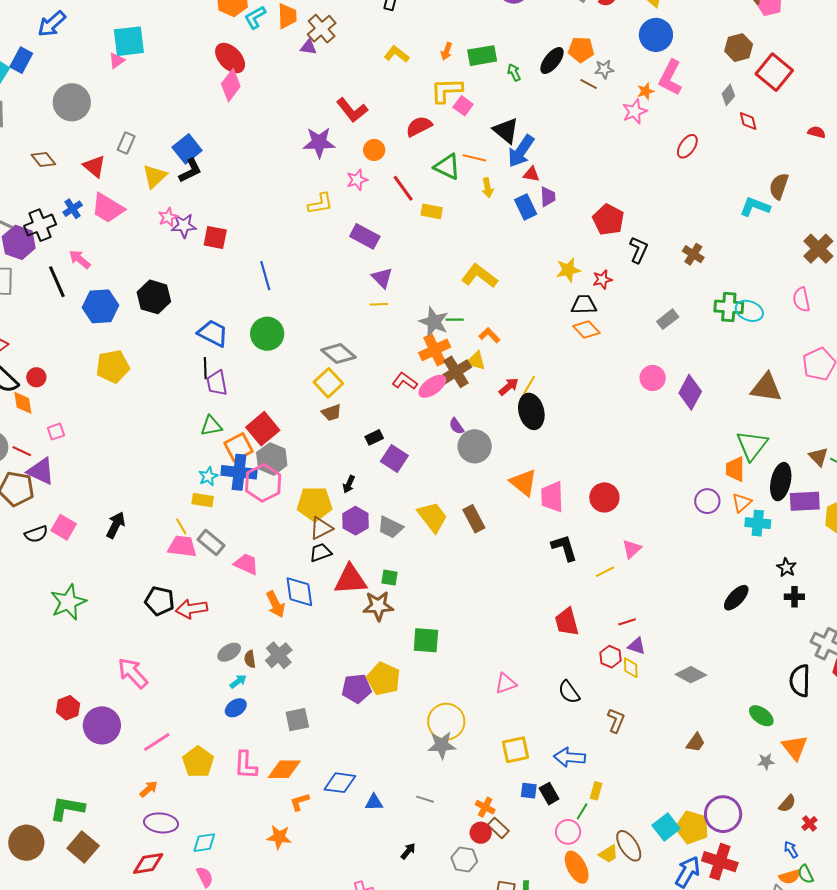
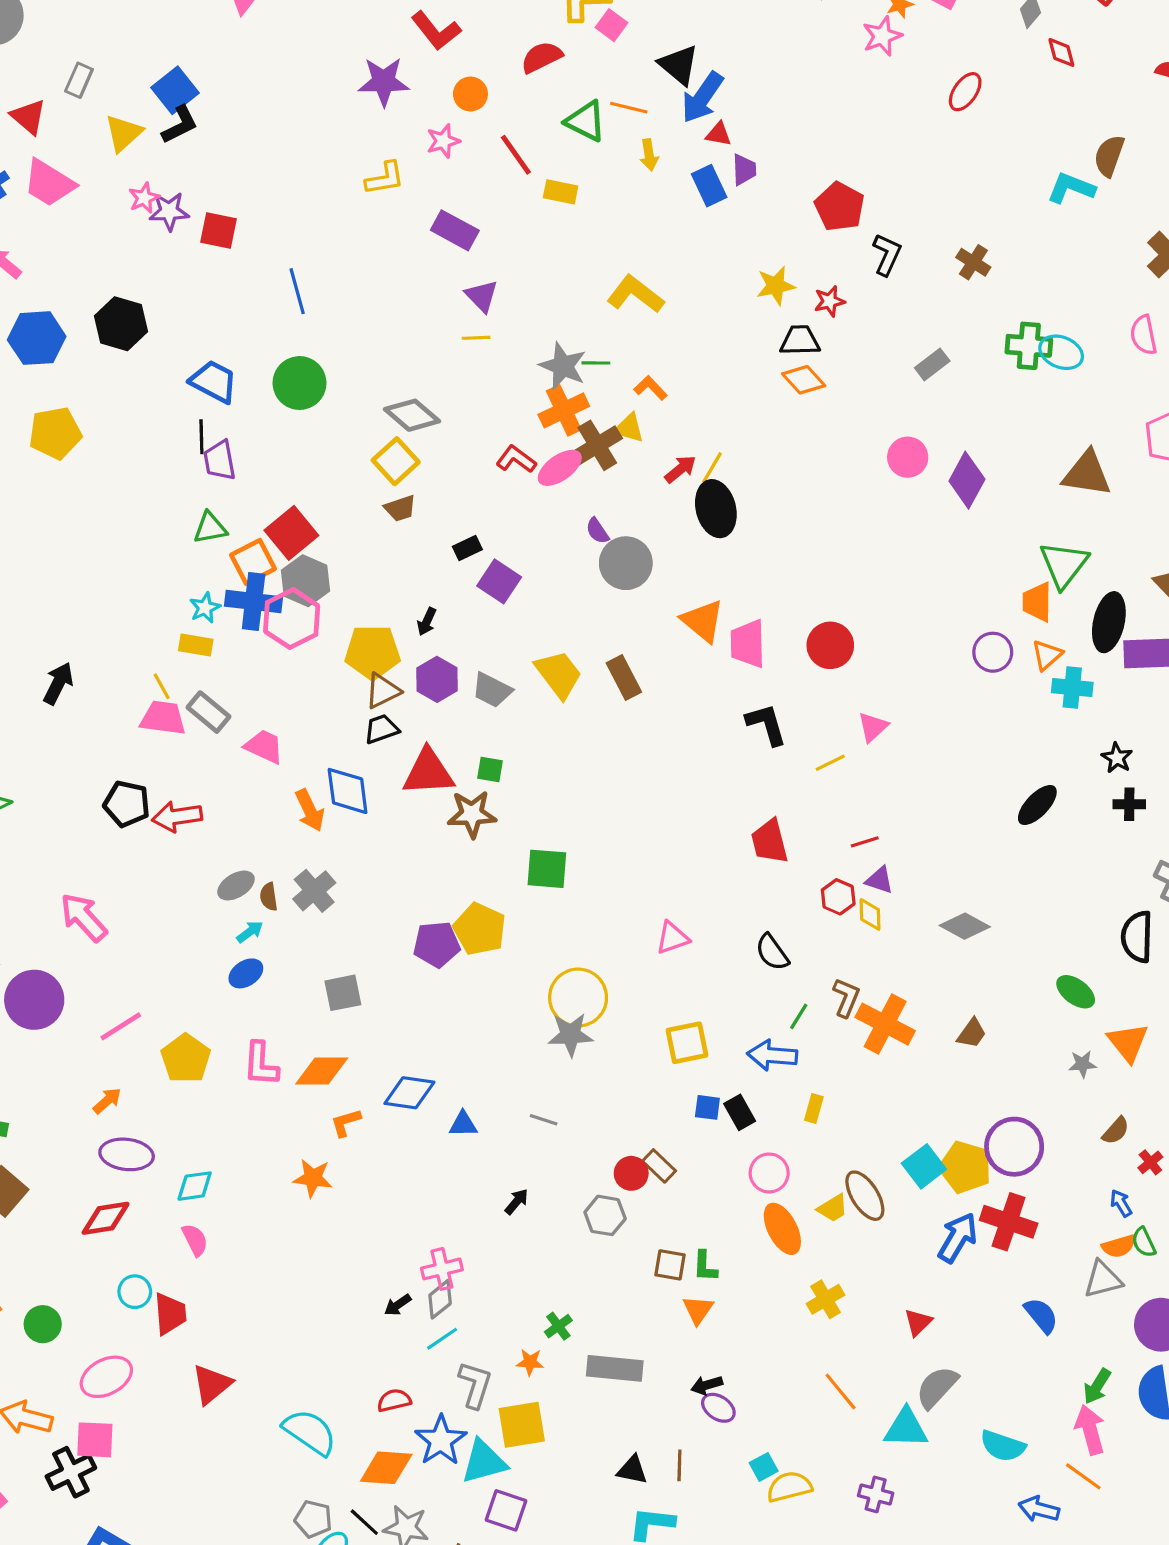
orange cross: (485, 807) -> (885, 1024), moved, size x1.8
green line: (582, 811) -> (799, 1016), moved

